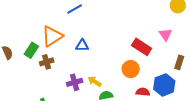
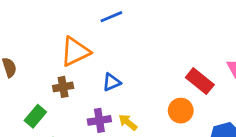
blue triangle: (82, 45) -> (112, 82), moved, turned -32
green rectangle: (31, 50) -> (35, 116), moved

